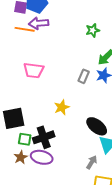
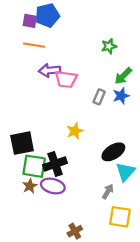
purple arrow: (39, 23) -> (50, 70), moved
pink trapezoid: (34, 70) -> (66, 79), moved
black ellipse: (97, 126) -> (113, 152), turned -70
green square: (25, 139) -> (34, 166), size x1.6

